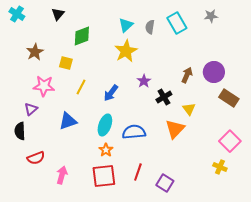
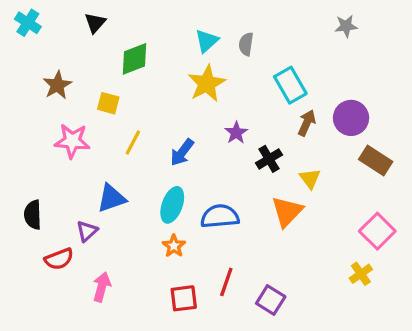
cyan rectangle: (177, 23) -> (290, 85), moved
purple triangle: (31, 109) -> (87, 231), moved
yellow cross: (220, 167) -> (361, 274), turned 32
red square: (104, 176) -> (184, 298), moved, size x0.7

